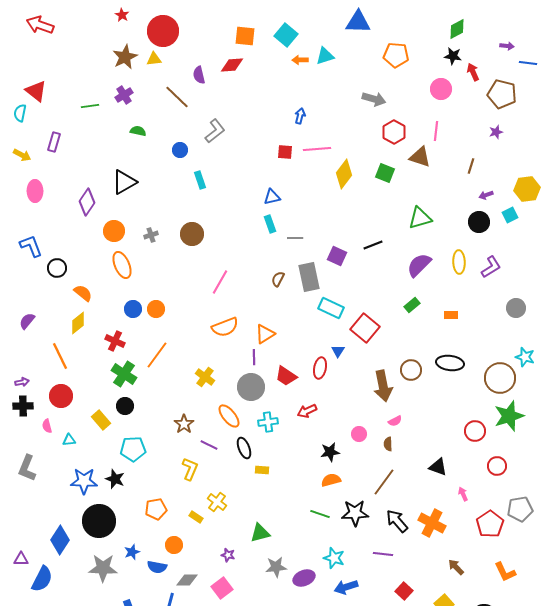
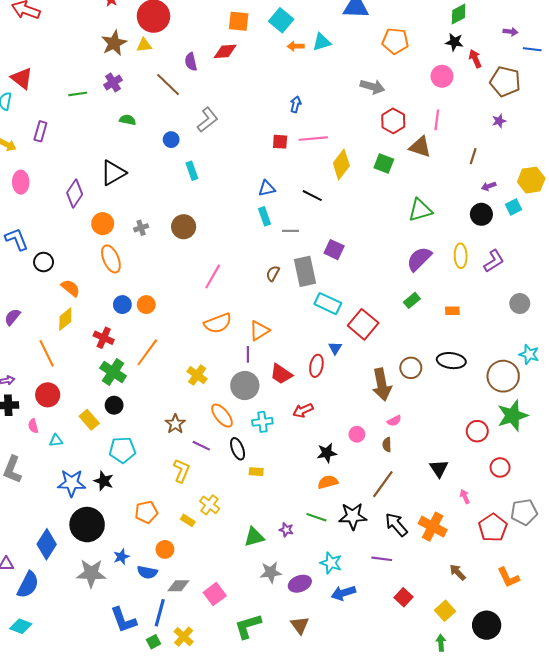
black line: (373, 245) -> (312, 196), moved, turned 48
black triangle: (438, 467) -> (439, 469), turned 36
purple star: (228, 555) -> (286, 530), moved

